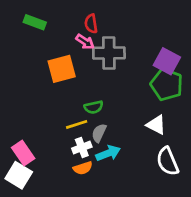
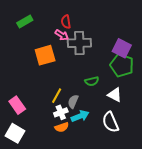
green rectangle: (35, 22) -> (25, 21), turned -49
green semicircle: (94, 107) -> (92, 81), moved
yellow line: (77, 124) -> (57, 96), turned -42
pink rectangle: (23, 153) -> (17, 105), moved
white semicircle: (168, 161) -> (110, 122), moved

